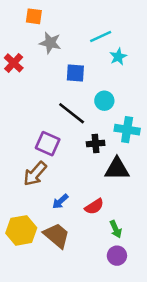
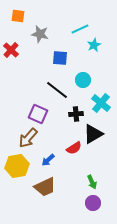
orange square: (34, 16) -> (18, 16), moved
cyan cross: (127, 130) -> (101, 103), turned 30
black triangle: (117, 169) -> (93, 134), turned -30
red semicircle: (94, 206) -> (74, 148), moved
yellow hexagon: (21, 230) -> (17, 166), moved
brown trapezoid: (56, 235) -> (45, 187), turned 115

